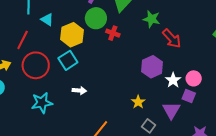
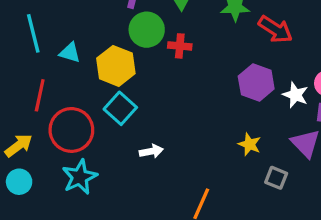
cyan star: (42, 103) -> (80, 177), moved

